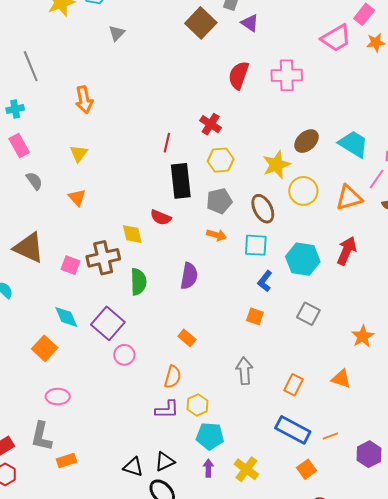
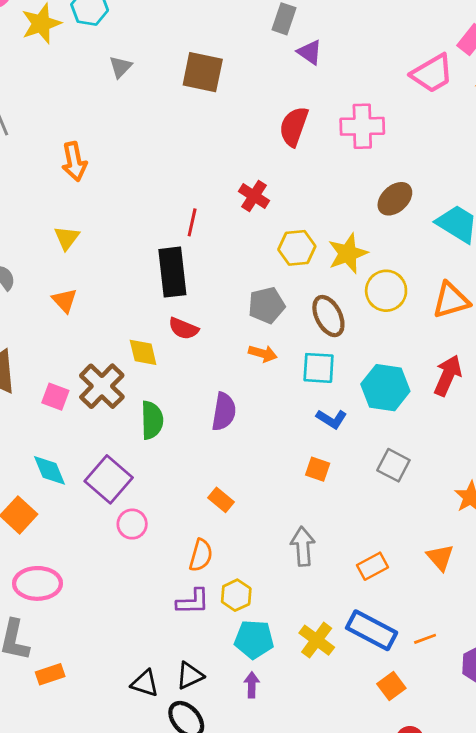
brown square: (201, 23) -> (203, 72), moved, turned -32
brown ellipse: (306, 141) -> (395, 199), moved
yellow hexagon: (221, 160) -> (297, 248), moved
black rectangle: (181, 181) -> (172, 272), moved
brown cross: (103, 258) -> (102, 386), turned -32
blue L-shape: (265, 281) -> (332, 419), turned -95
orange triangle: (341, 379) -> (440, 557), turned 30
orange rectangle: (293, 385) -> (372, 566), turned 35
pink ellipse: (58, 397) -> (38, 583), size x1.4
yellow cross: (246, 469) -> (317, 640), moved

